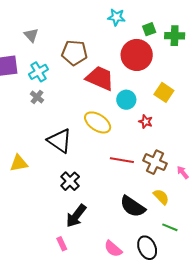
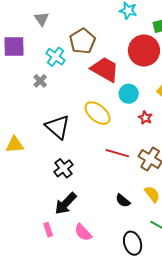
brown pentagon: (74, 53) -> (82, 41), turned 30
cyan cross: (38, 72) -> (55, 57), moved, turned -30
black semicircle: (133, 206) -> (123, 201), size x0.6
pink semicircle: (113, 249) -> (83, 232), moved

